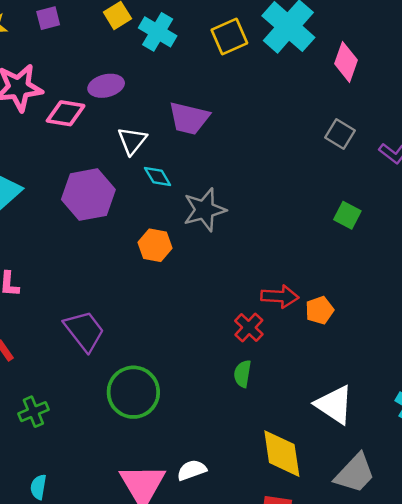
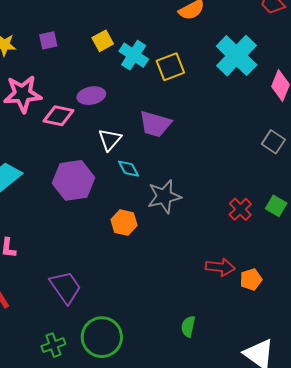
yellow square: (229, 37) -> (170, 67), moved
red cross: (249, 327) -> (240, 209), moved
green cross: (33, 412) -> (53, 345), moved

